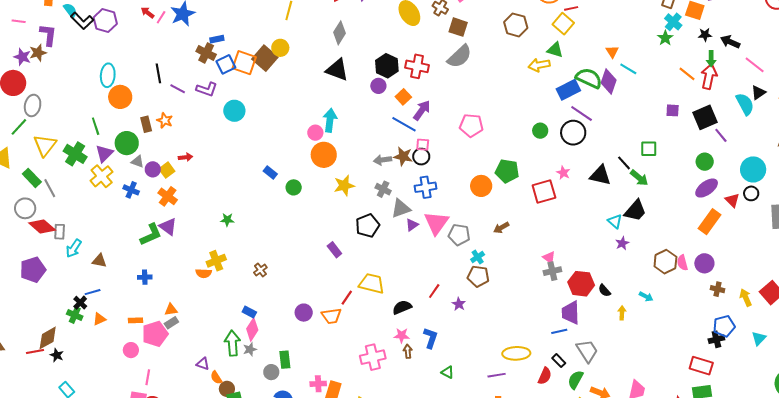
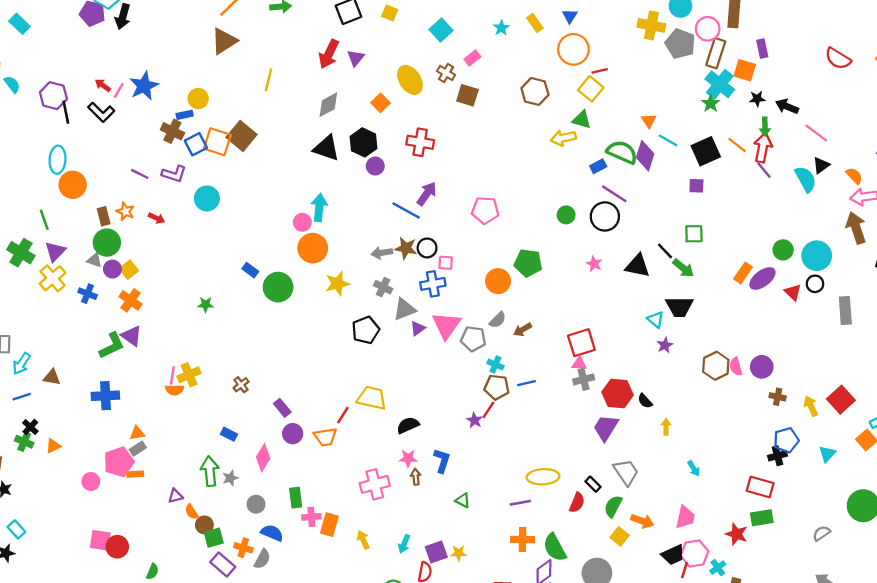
black L-shape: (82, 21) -> (101, 112), moved
cyan cross: (673, 22) -> (720, 84), size x1.4
gray diamond: (340, 33) -> (328, 105), turned 30
yellow circle: (280, 48) -> (198, 99), moved
gray semicircle: (460, 56) -> (498, 320), moved, size x0.6
black hexagon: (387, 66) -> (364, 142), moved
black line: (158, 73) -> (66, 112), moved
blue rectangle: (568, 90) -> (598, 166), size x0.6
orange square: (403, 97) -> (381, 103), moved
purple square: (673, 110) -> (696, 186), moved
black square: (705, 117) -> (706, 151), moved
purple line: (721, 135) -> (764, 170), moved
green circle: (127, 143) -> (107, 243), moved
pink square: (423, 145) -> (446, 263), moved
red arrow: (185, 157) -> (157, 218), moved, turned 32
green circle: (705, 162) -> (783, 250), moved
green circle: (294, 187) -> (278, 287), size x1.6
red square: (544, 192) -> (581, 343), moved
black trapezoid: (635, 211) -> (679, 307), turned 50
green star: (227, 220) -> (206, 304), moved
orange rectangle: (710, 222) -> (743, 273), moved, size x0.7
purple rectangle: (334, 250) -> (282, 408), moved
cyan cross: (478, 257) -> (495, 365), turned -32
pink triangle: (549, 258) -> (579, 364), turned -32
blue cross: (145, 277) -> (105, 396), size x1.6
red line: (434, 291) -> (488, 410), moved
blue line: (93, 292) -> (22, 397), moved
cyan arrow: (646, 297) -> (694, 468), moved, turned 32
purple trapezoid: (571, 313) -> (606, 428), turned 35
orange rectangle: (135, 320) -> (135, 474), moved
pink diamond: (252, 329) -> (263, 458), moved
blue line: (559, 331) -> (527, 383), moved
green rectangle: (285, 360) -> (296, 498), moved
purple triangle: (203, 364) -> (175, 496), turned -32
pink line: (148, 377) -> (172, 375), moved

